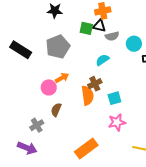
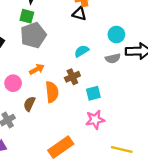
green square: (86, 28) -> (27, 16), moved
gray semicircle: (112, 36) -> (113, 58), moved
pink circle: (49, 87) -> (13, 83), moved
orange semicircle: (88, 96) -> (52, 92), moved

